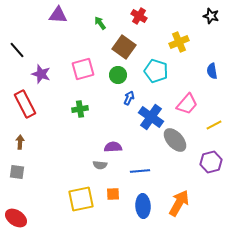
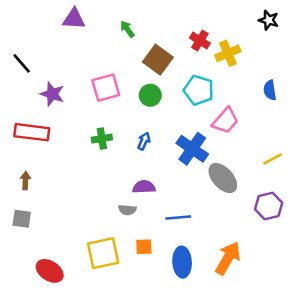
red cross: (139, 16) -> (200, 41), moved
blue arrow: (129, 98) -> (144, 141), moved
red rectangle: (25, 104) -> (32, 132), turned -56
pink trapezoid: (187, 104) -> (225, 121), moved
red ellipse: (16, 218) -> (50, 271), moved

